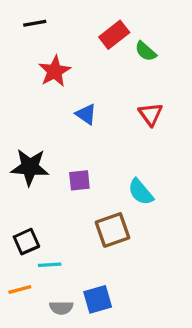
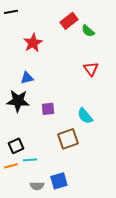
black line: (35, 23) -> (11, 12), moved
blue triangle: (86, 114) -> (27, 78), moved, turned -48
orange line: (20, 290) -> (11, 166), moved

